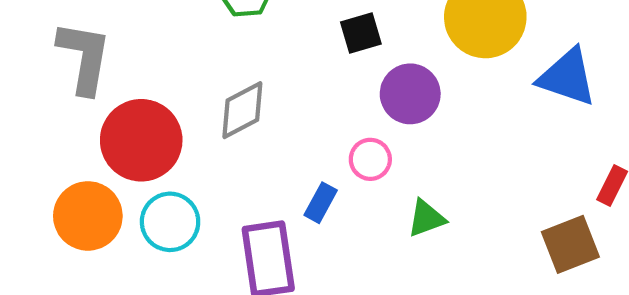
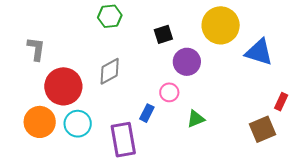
gray L-shape: (84, 57) -> (36, 49), size x0.7

